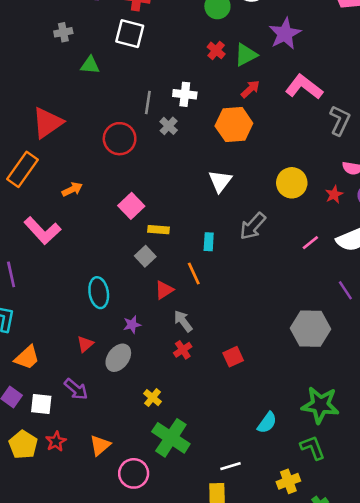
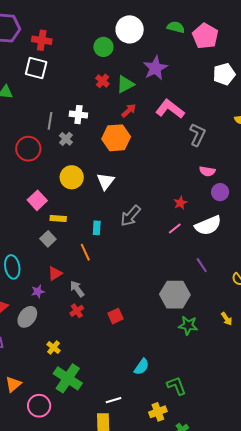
yellow circle: (292, 183) -> (72, 177), moved
red star: (334, 194) -> (180, 203), moved
red triangle: (164, 290) -> (55, 273), moved
green star: (320, 405) -> (188, 325), moved, size x0.7

